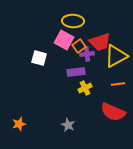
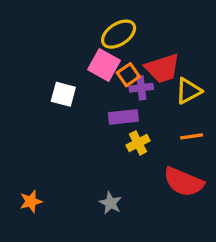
yellow ellipse: (73, 21) -> (119, 34), turned -35
yellow triangle: (116, 56) -> (188, 91), size x0.7

